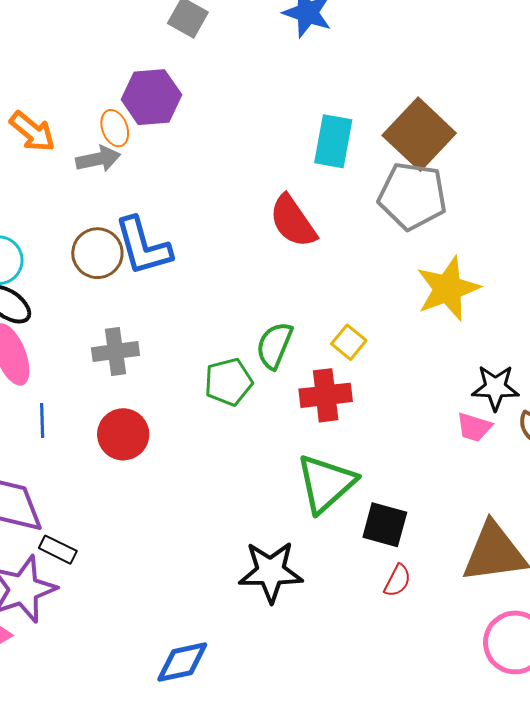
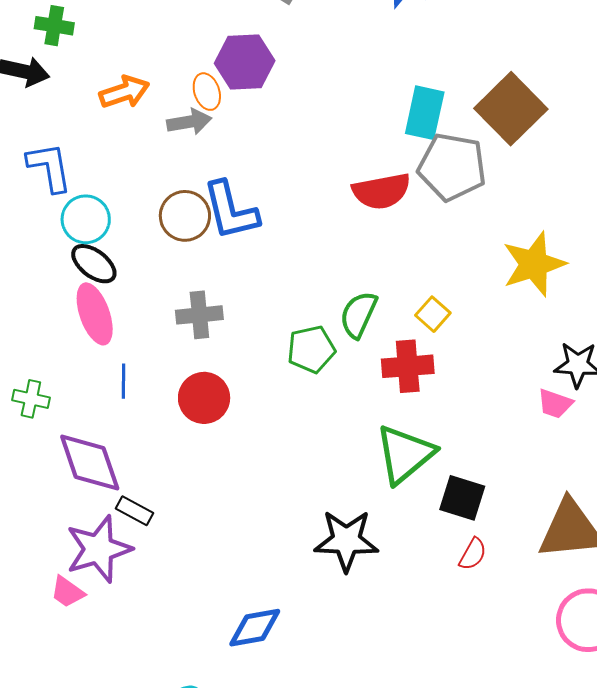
orange arrow: (32, 132) -> (124, 92), turned -60
gray pentagon: (412, 196) -> (452, 167), moved
red semicircle: (293, 221) -> (381, 191), turned -68

